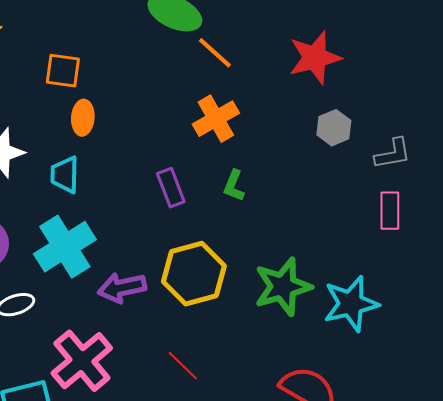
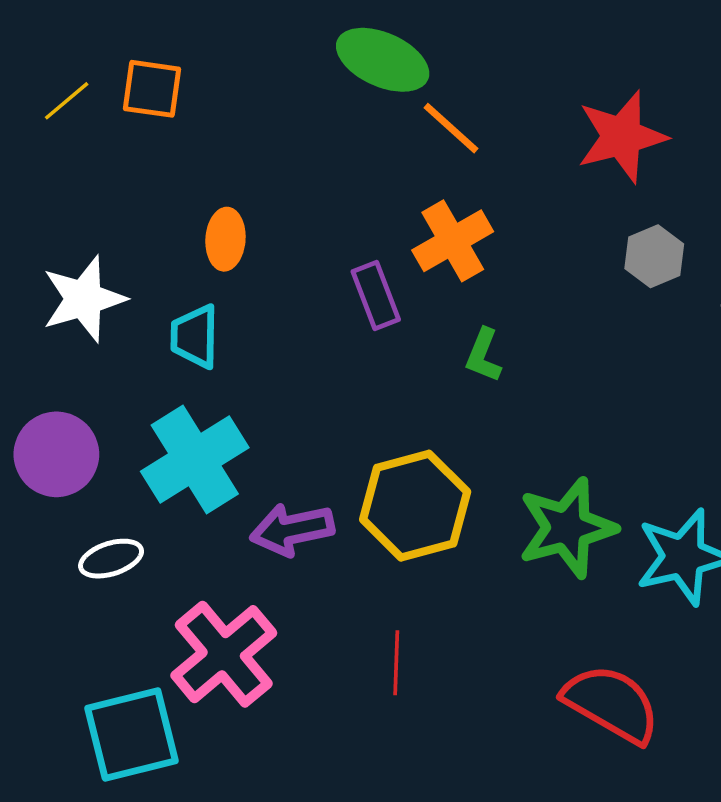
orange square: (63, 71) -> (152, 89), moved
purple rectangle: (171, 188) -> (376, 296), moved
red line: (183, 366) -> (396, 663), turned 48

